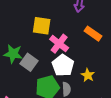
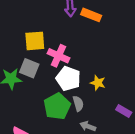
orange rectangle: (93, 34) -> (91, 15), moved
gray square: (29, 62) -> (29, 68), moved

